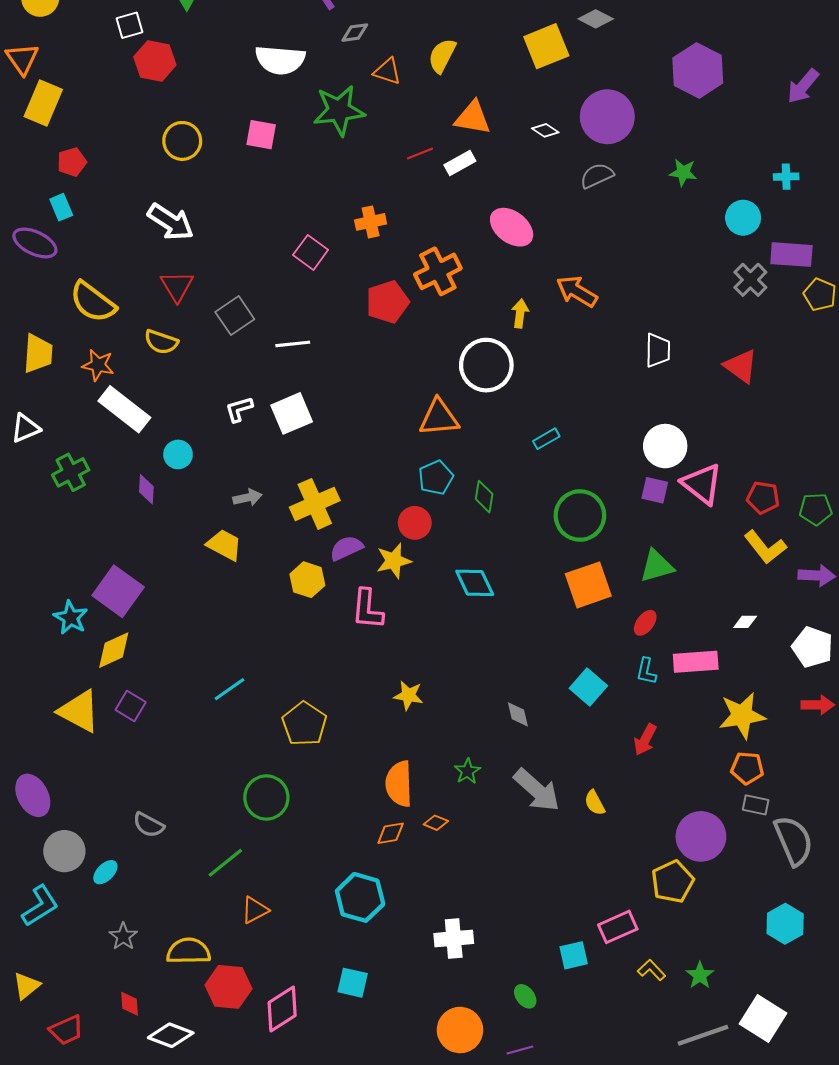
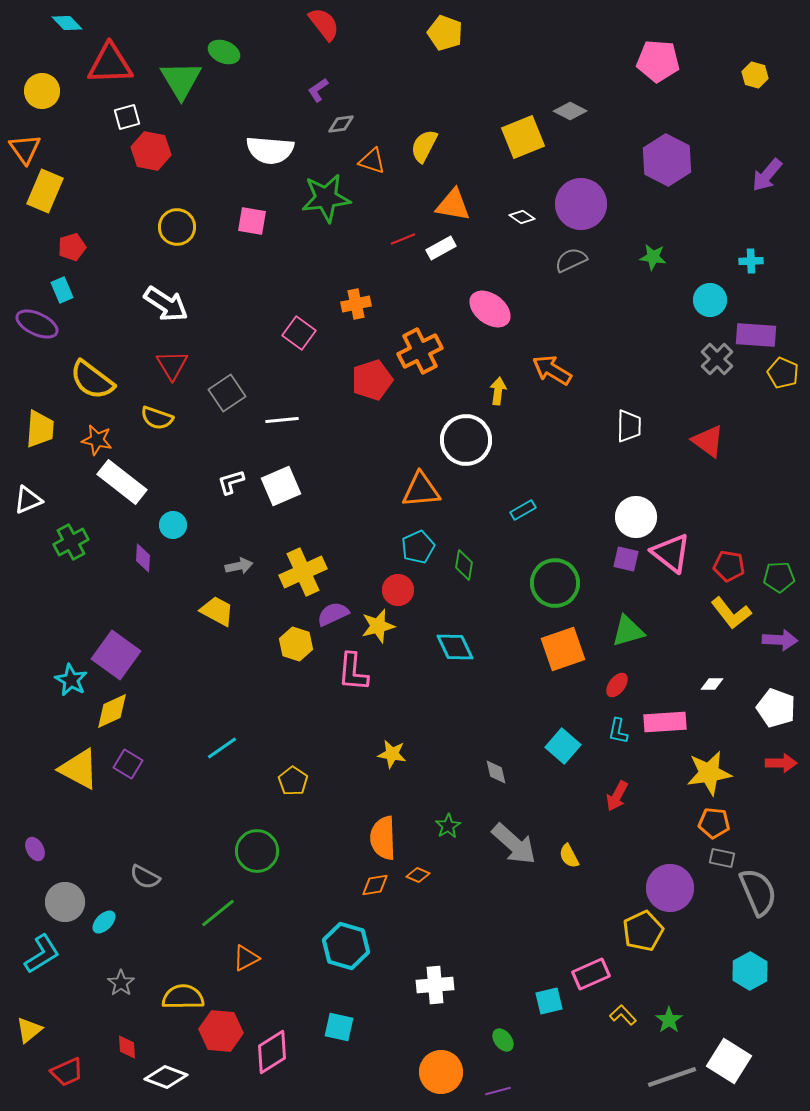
yellow pentagon: (304, 724) -> (293, 781), size x0.7
purple ellipse: (33, 795) -> (35, 849), size x0.6

